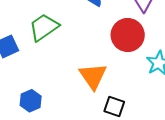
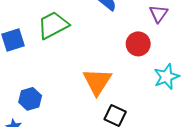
red circle: (128, 35) -> (138, 44), size x0.7

